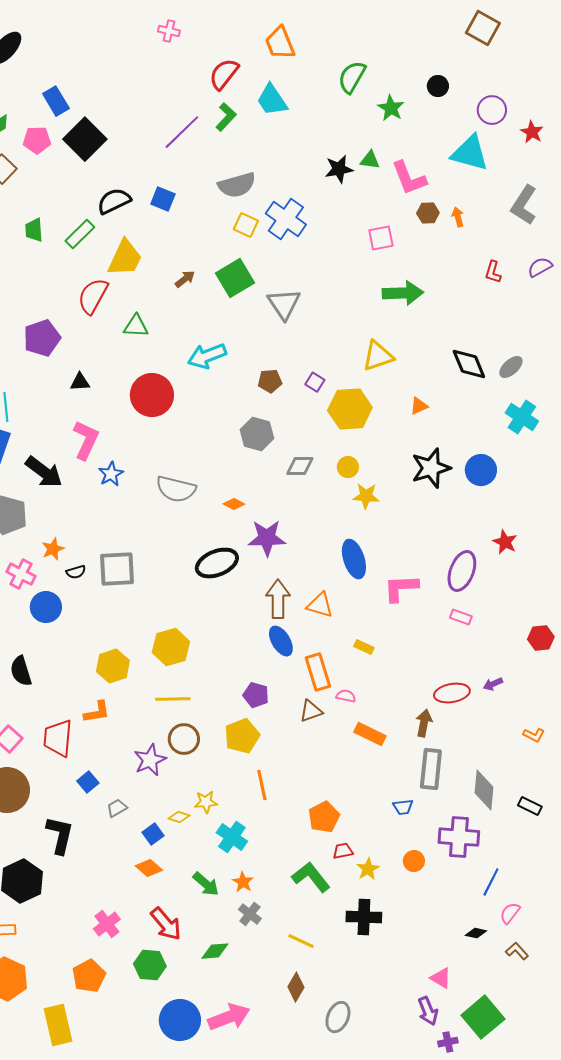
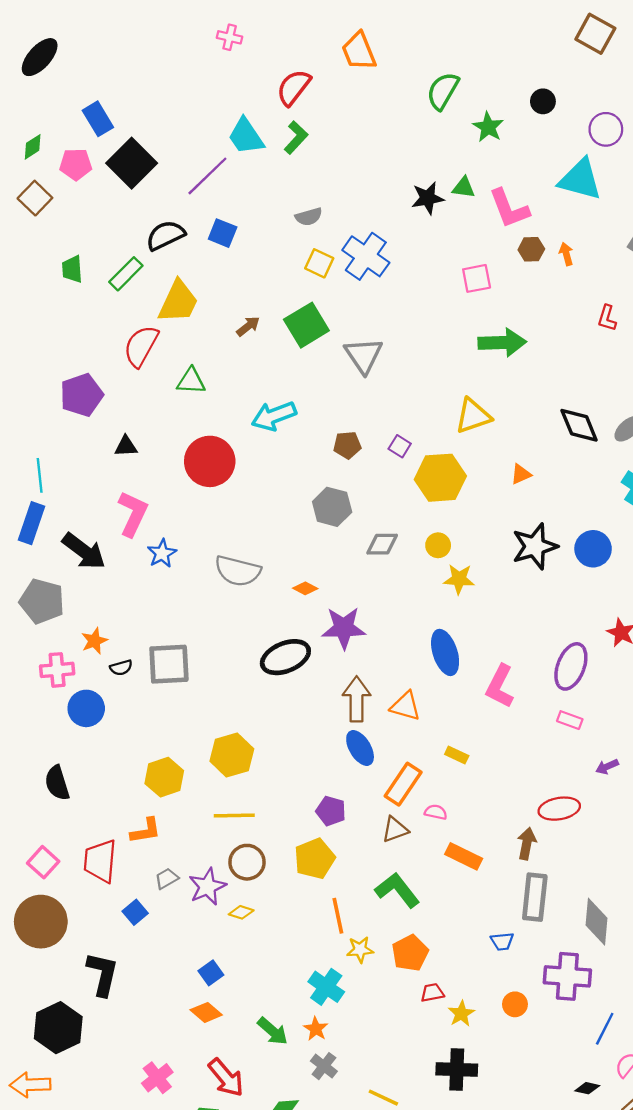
cyan trapezoid: (272, 100) -> (246, 136), moved
purple line: (182, 132) -> (207, 176), moved
gray semicircle: (237, 185) -> (309, 217), size x0.6
pink cross: (21, 574) -> (57, 670), turned -32
pink L-shape: (401, 588) -> (500, 686), turned -60
orange rectangle: (318, 672) -> (403, 784), turned 51
purple arrow: (493, 684) -> (607, 767), moved
yellow star: (206, 802) -> (360, 950), moved
gray trapezoid: (117, 808) -> (167, 878), moved
yellow diamond: (179, 817) -> (241, 912), moved
cyan cross: (232, 837) -> (326, 987), moved
green L-shape: (311, 877) -> (397, 890), moved

